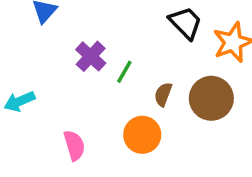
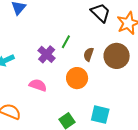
purple cross: (91, 56) -> (47, 54), moved
pink semicircle: (74, 145) -> (38, 85), turned -54

